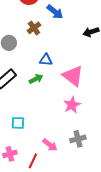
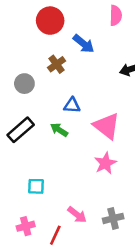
green arrow: (36, 79) -> (59, 130), turned -120
gray cross: (78, 139) -> (113, 218), moved

